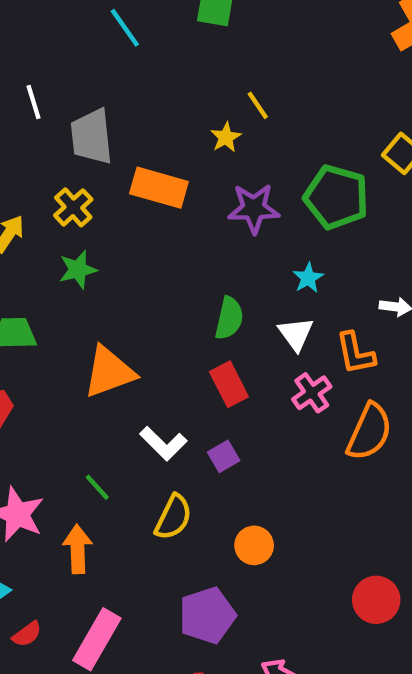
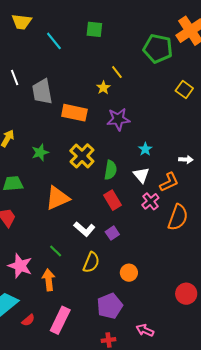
green pentagon: (336, 197) -> (158, 49), moved
yellow cross: (73, 207) -> (82, 156), moved, size x1.4
orange L-shape: (355, 353) -> (169, 182), turned -100

